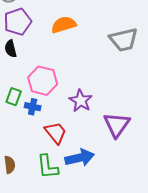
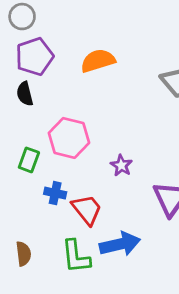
purple star: (81, 101) -> (121, 165), size x0.7
blue cross: (33, 107) -> (55, 193), moved

